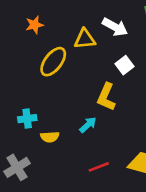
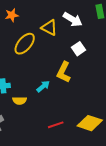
yellow triangle: (85, 39) -> (49, 28), turned 30
cyan arrow: (88, 125) -> (43, 86), moved

